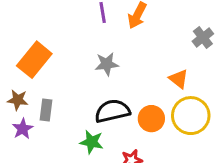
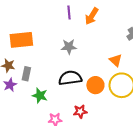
orange rectangle: (34, 60) -> (21, 40), turned 40
green star: (92, 142) -> (40, 95), moved

